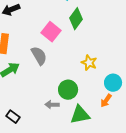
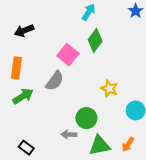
gray semicircle: (39, 56) -> (55, 81), turned 66
orange arrow: (106, 101) -> (128, 144), moved

